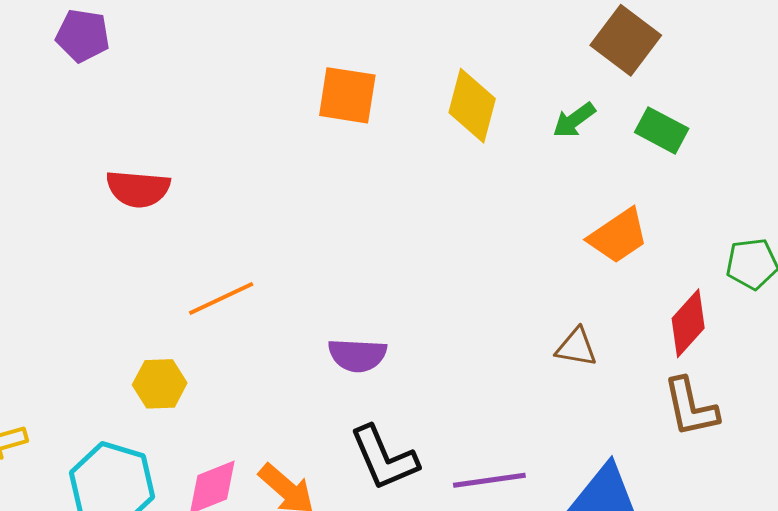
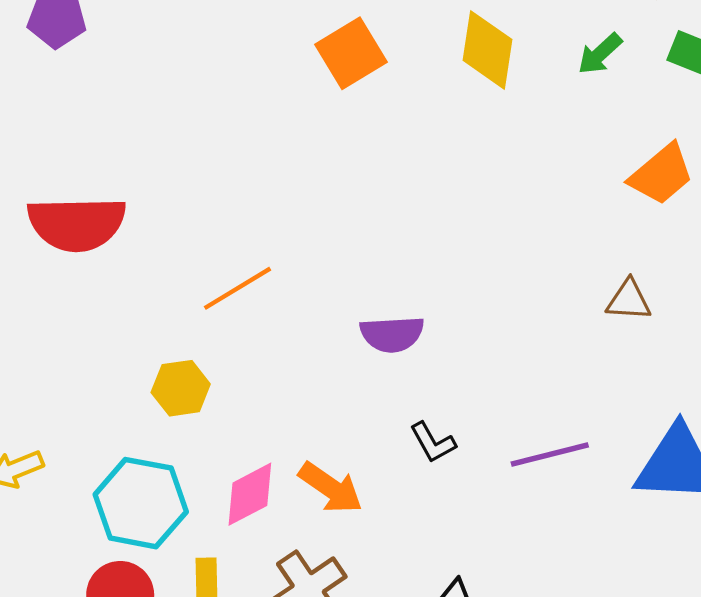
orange square: (347, 95) -> (351, 53), turned -34
red semicircle: (138, 189) -> (77, 224), moved, size x1.4
black L-shape: (384, 458) -> (433, 442), size x0.6

